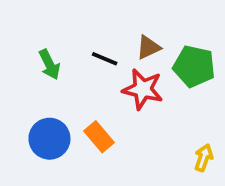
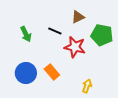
brown triangle: (148, 47) -> (78, 17), moved
yellow arrow: (204, 158) -> (87, 86), moved

